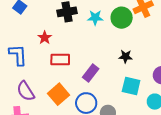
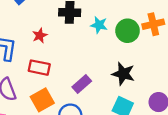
black star: (126, 56) -> (123, 74), size x1.5
red rectangle: (60, 59) -> (39, 68), moved

